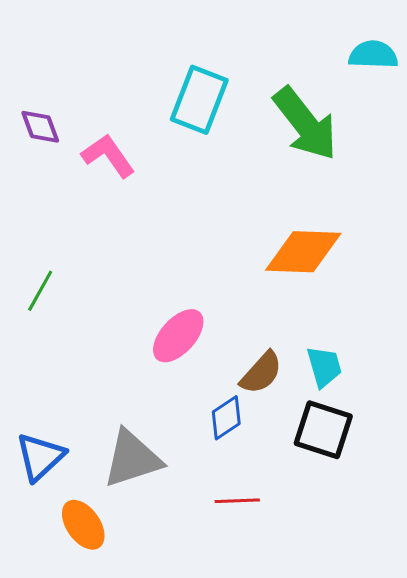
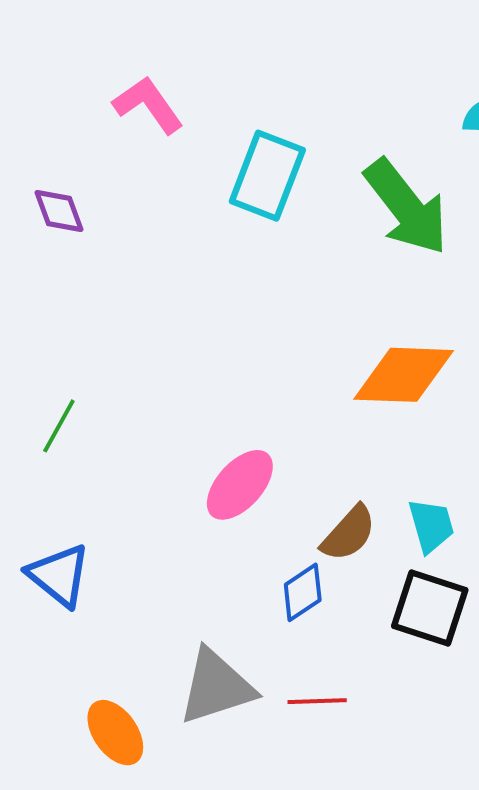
pink L-shape: (108, 156) -> (148, 105), moved
blue triangle: (40, 457) -> (59, 575), moved, turned -38
gray triangle: (132, 459) -> (216, 687), moved

